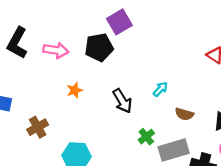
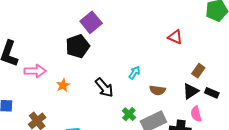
pink arrow: (56, 50) -> (35, 71), moved

